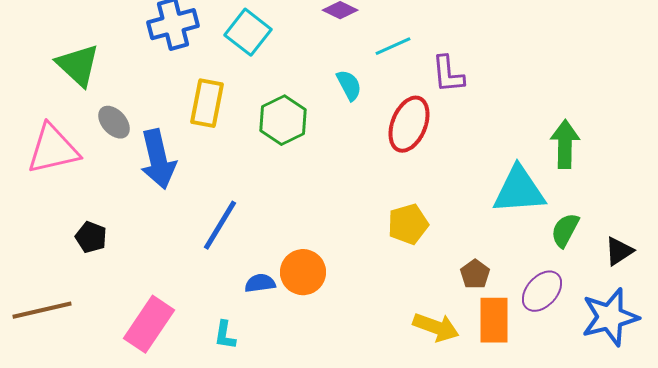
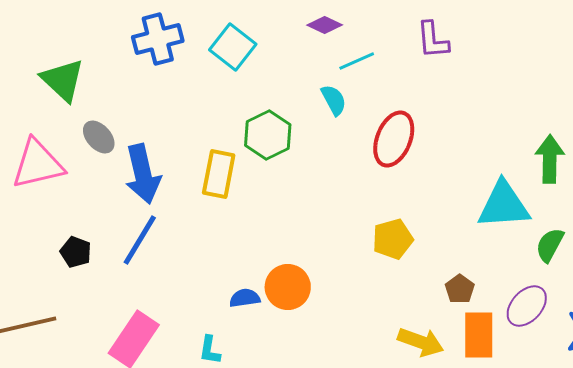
cyan line: (393, 46) -> (357, 61), moved
purple L-shape: (448, 74) -> (433, 40), moved
yellow rectangle: (207, 103) -> (219, 174), moved
blue line: (220, 225) -> (140, 240), moved

